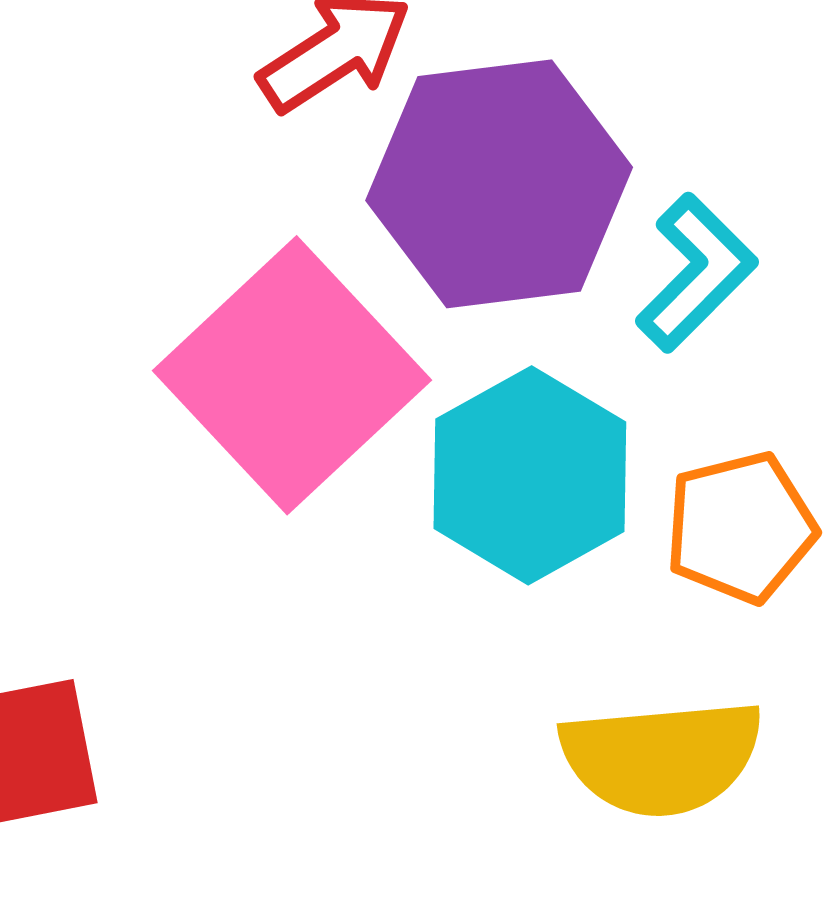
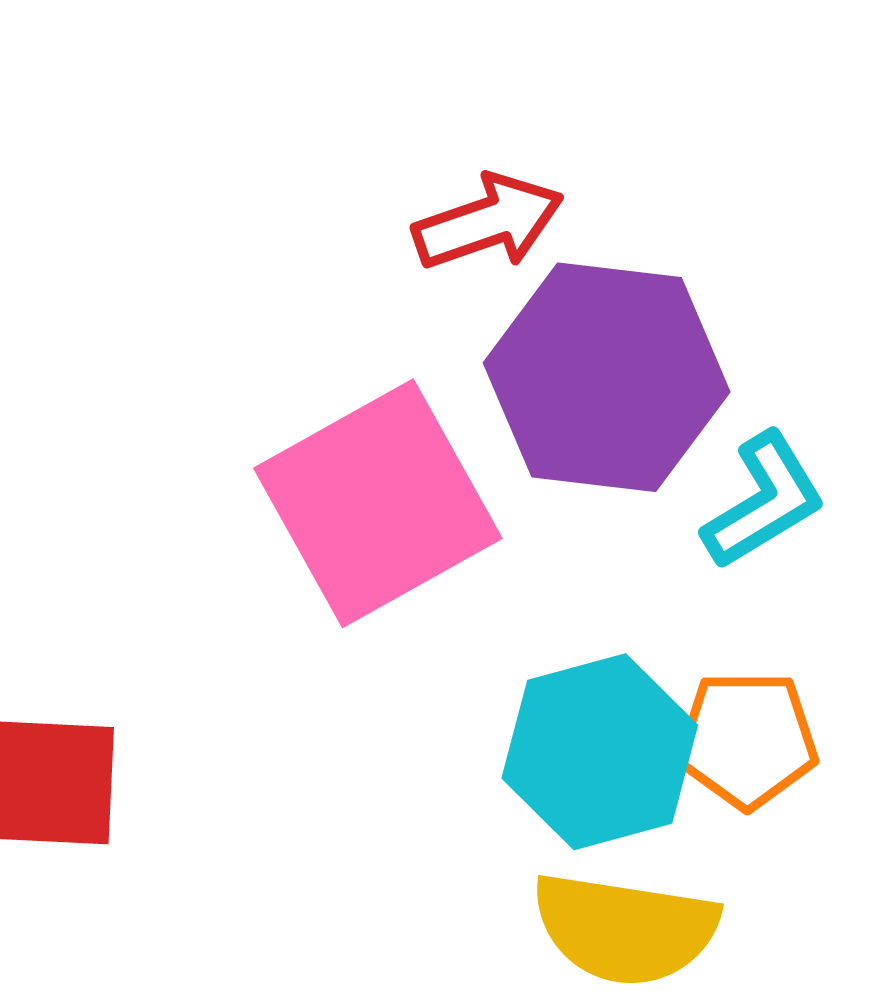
cyan hexagon: (530, 475) -> (600, 752), moved

